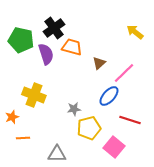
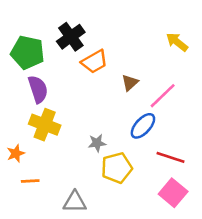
orange trapezoid: (72, 47) -> (94, 62), turned 135
purple semicircle: (46, 54) -> (38, 89), moved
pink square: (114, 147) -> (173, 193), moved

